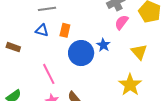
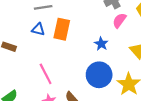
orange rectangle: (65, 30) -> (62, 29), size x1.5
blue circle: (81, 53) -> (99, 75), moved

